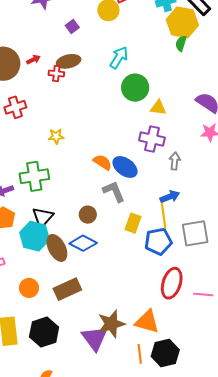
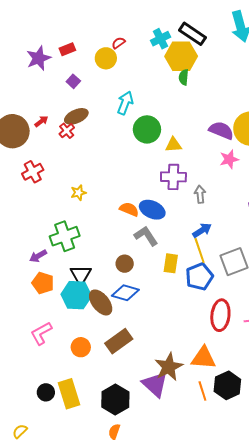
red cross: (56, 74) -> (67, 131), turned -35
black hexagon: (44, 332) -> (115, 399), moved

